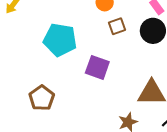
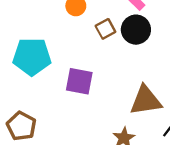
brown square: (117, 26) -> (105, 29), moved

